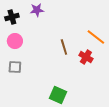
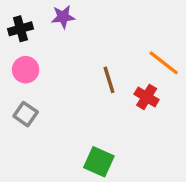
gray square: (15, 67) -> (26, 114), turned 32

